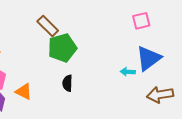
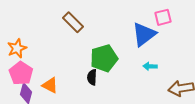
green pentagon: (62, 48) -> (104, 58), moved
blue triangle: (149, 58) -> (144, 34), moved

